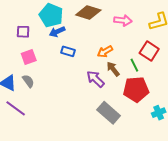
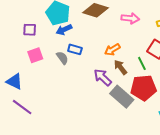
gray semicircle: (28, 81) -> (62, 58), moved
gray rectangle: (109, 113) -> (122, 97), moved

